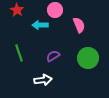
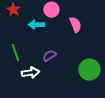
green circle: (88, 58) -> (89, 70), moved
white arrow: (43, 80) -> (30, 73), moved

